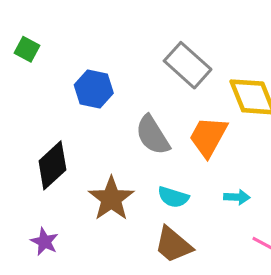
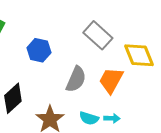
gray semicircle: (153, 135) -> (76, 79), turned -124
cyan arrow: (237, 197) -> (112, 118), moved

